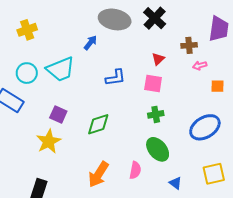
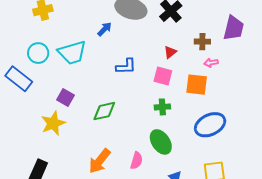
orange square: (218, 86) -> (197, 85), moved, size x1.6

